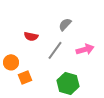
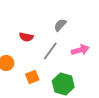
orange square: (25, 77) -> (32, 77), moved

